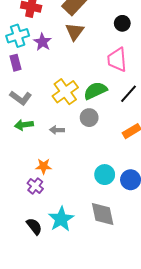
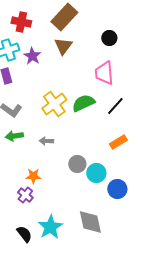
gray circle: (89, 118) -> (77, 164), moved
cyan circle: (105, 175) -> (96, 173), moved

